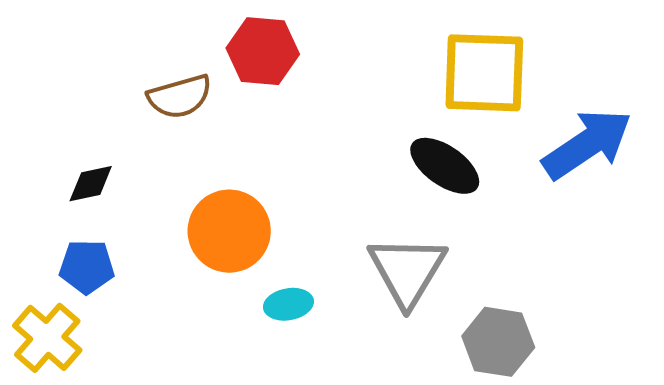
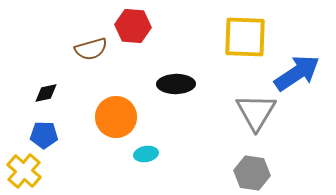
black ellipse: (445, 166) -> (176, 84), moved, turned -36
gray triangle: (407, 271) -> (256, 112), moved

